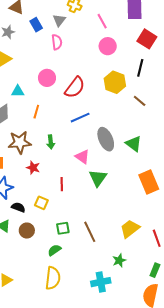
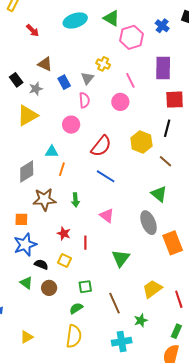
red square: (147, 39) -> (175, 100), turned -36
pink circle: (108, 46) -> (120, 102), moved
pink circle: (47, 78) -> (71, 125), moved
cyan triangle: (18, 91) -> (52, 152), moved
blue line: (80, 118) -> (106, 176), turned 54
gray ellipse: (106, 139) -> (149, 223), moved
green triangle: (134, 144) -> (159, 194), moved
red star: (33, 168) -> (64, 233), moved
green triangle: (98, 178) -> (121, 258), moved
brown line: (90, 232) -> (114, 303), moved

